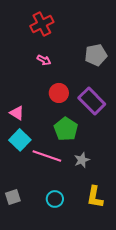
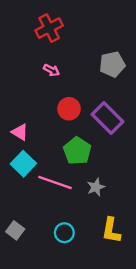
gray square: (13, 197) -> (15, 230), turned -35

